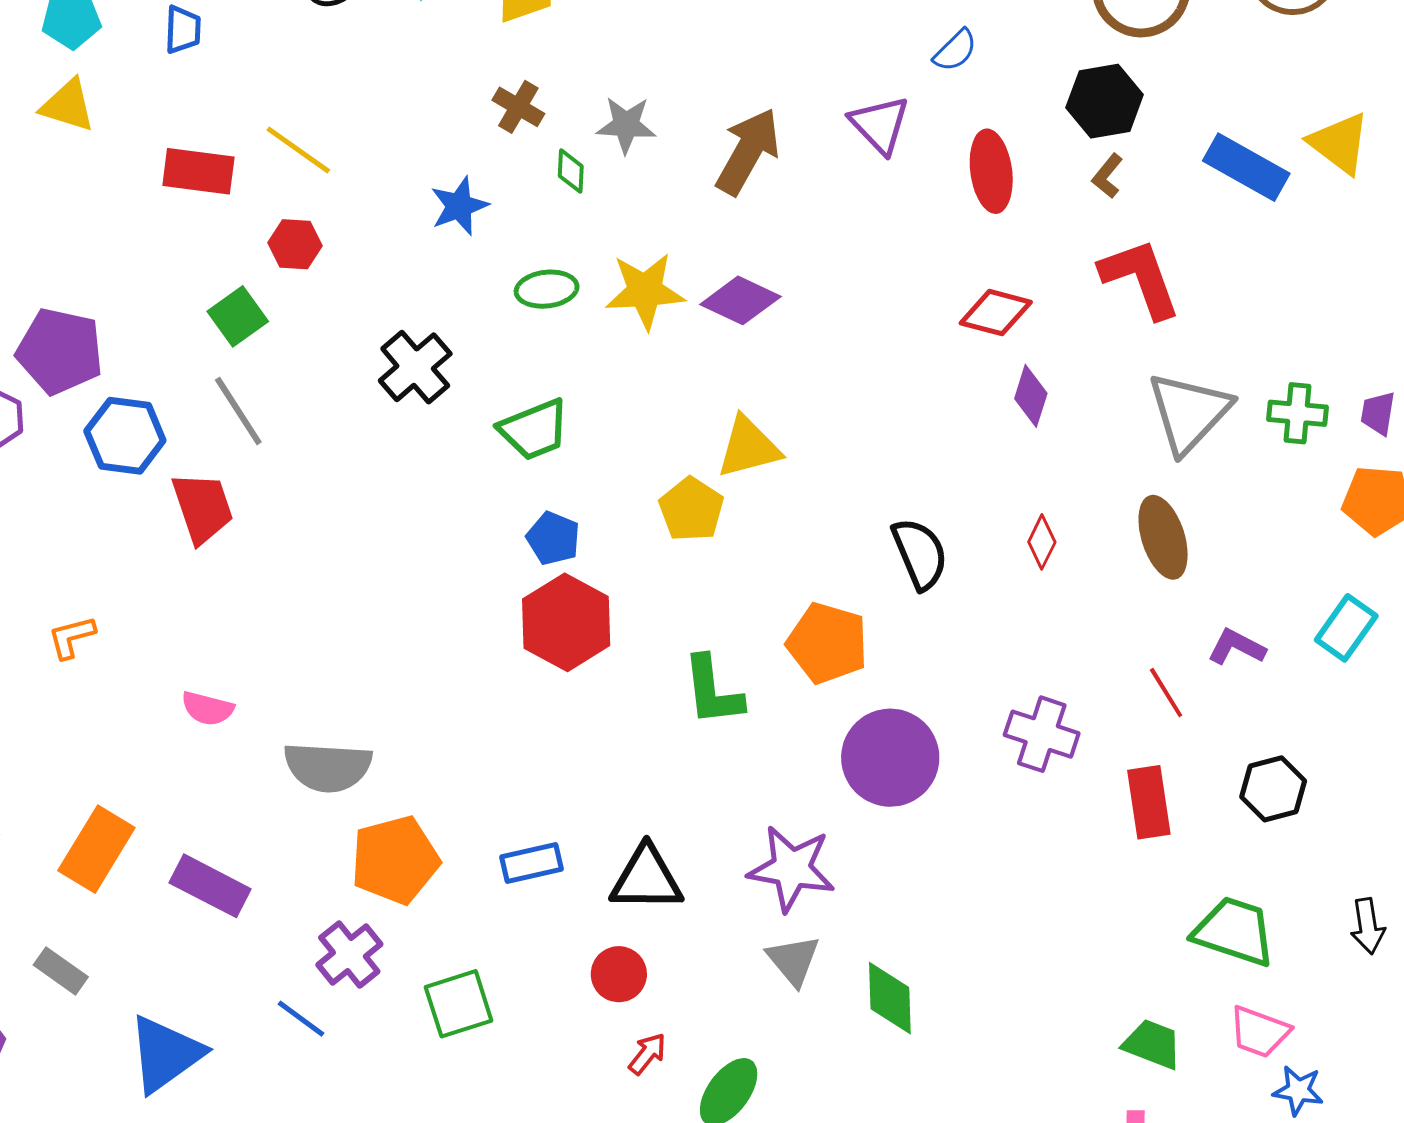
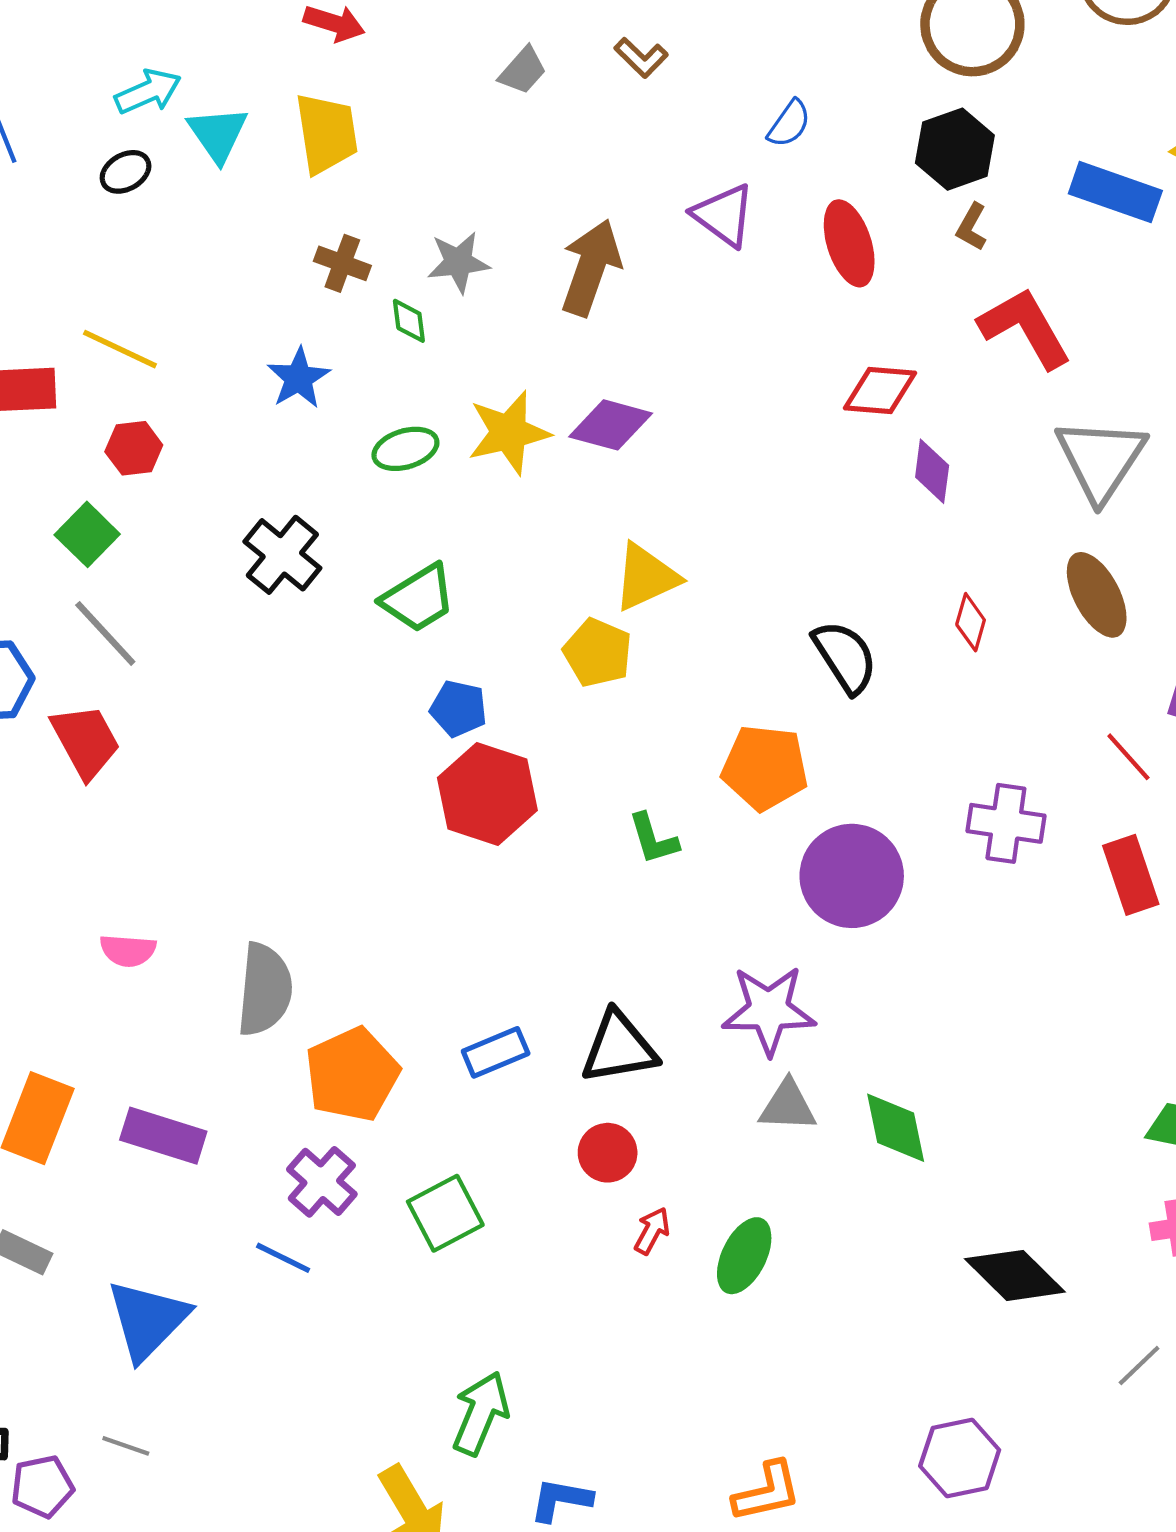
green L-shape: (712, 691) -> (653, 839), size x0.7
gray semicircle: (328, 767) -> (265, 990), turned -78
gray triangle: (793, 960) -> (788, 1106), turned -38

